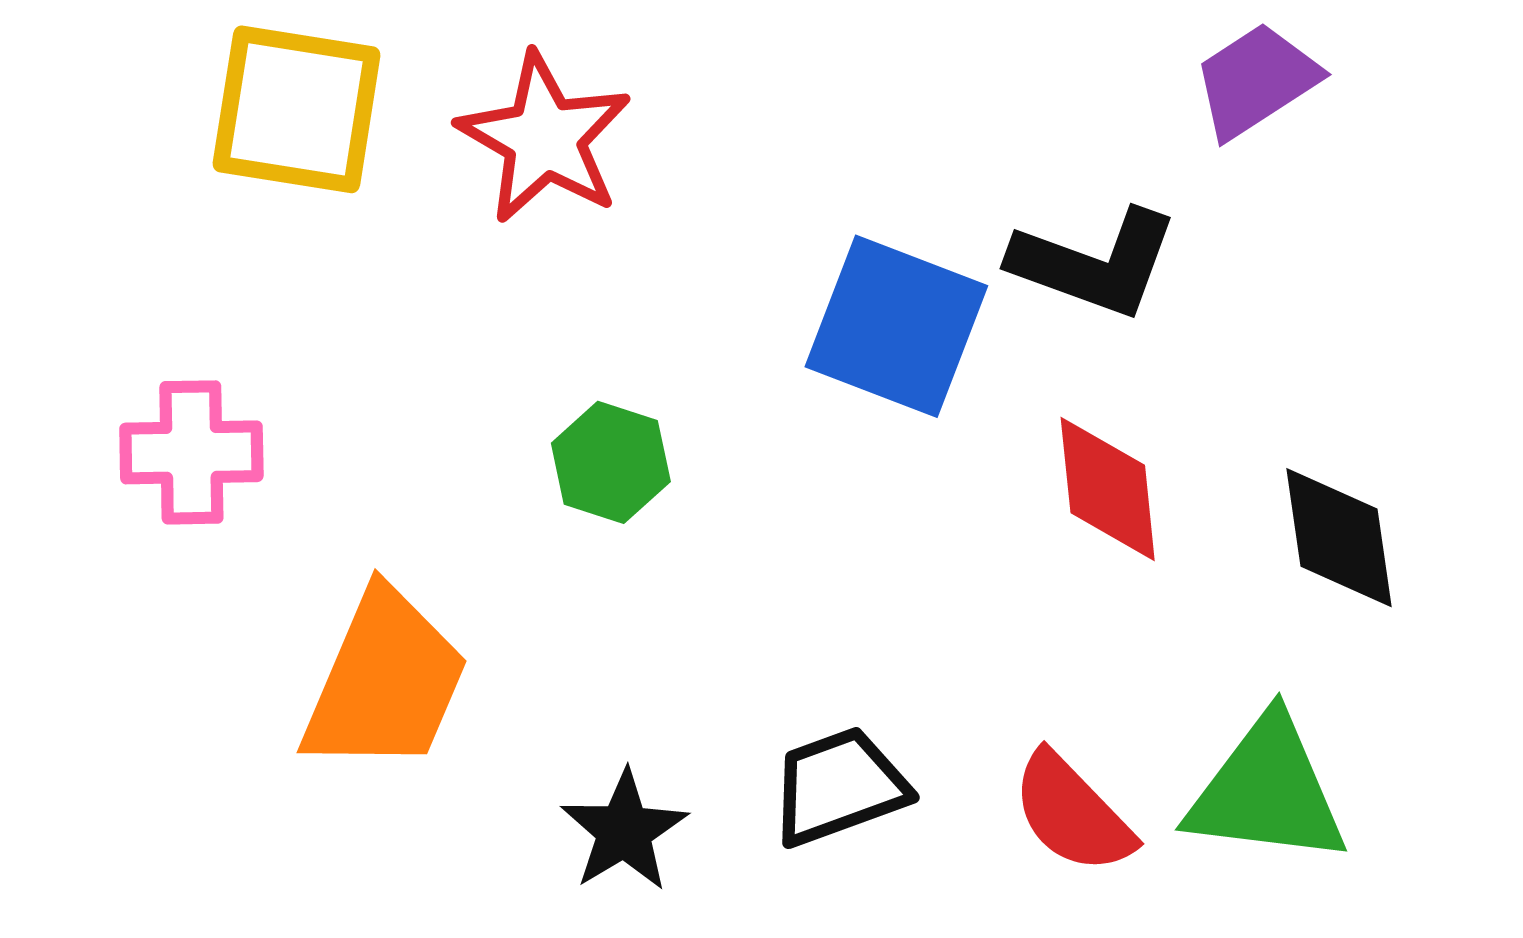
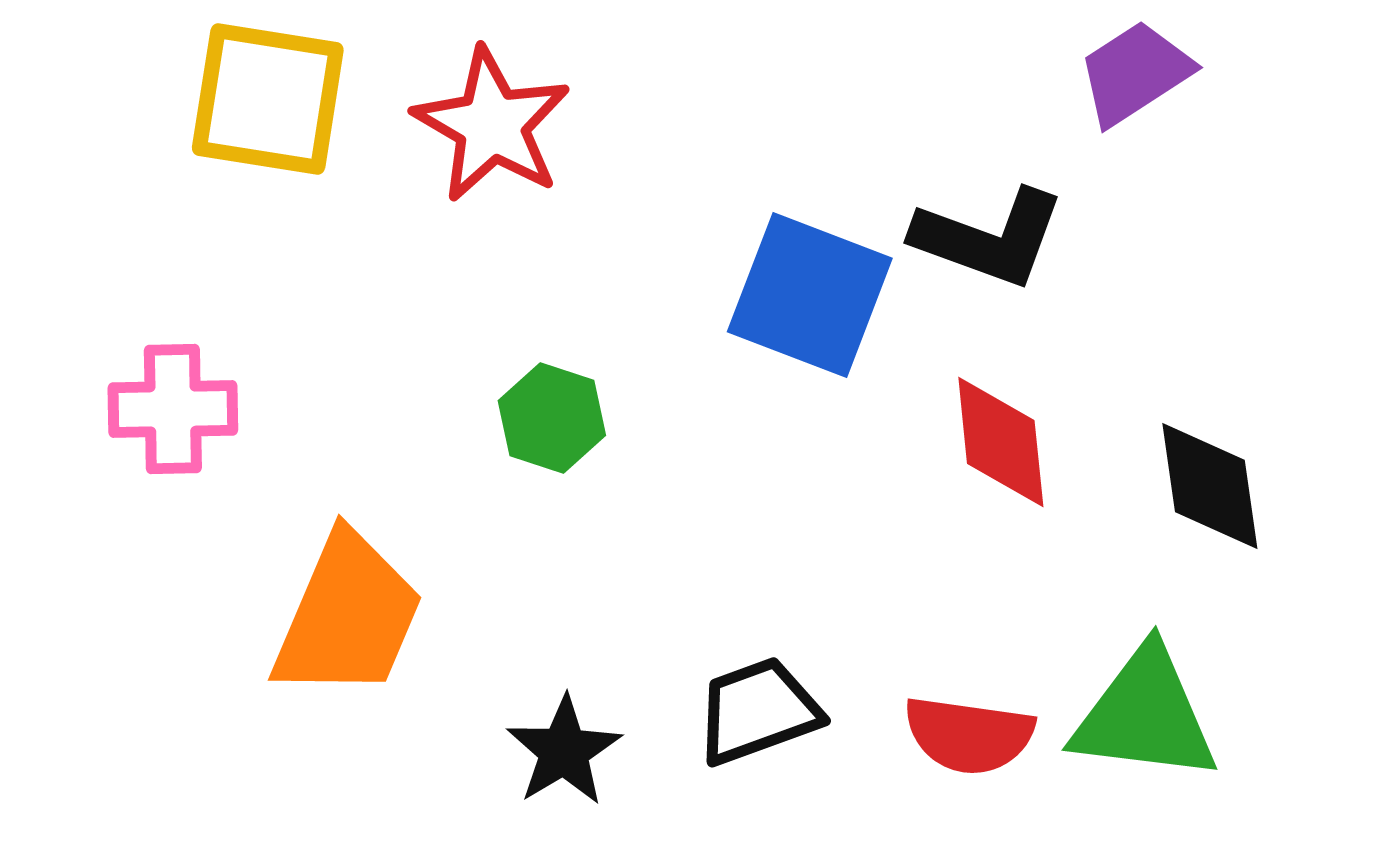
red semicircle: (1072, 813) -> (969, 735), turned -38

